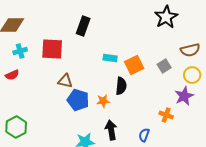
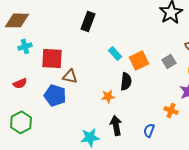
red square: (52, 49) -> (52, 58), moved
cyan rectangle: (110, 58) -> (115, 53), turned 40
red semicircle: (12, 75) -> (20, 83), moved
blue pentagon: (78, 100) -> (55, 95), moved

